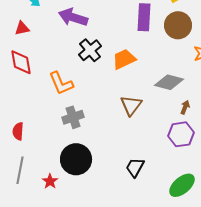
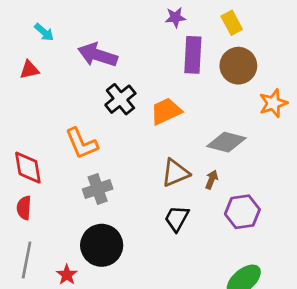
red diamond: (21, 62) -> (28, 168), moved
brown triangle: (131, 105) -> (175, 173), turned 30
brown arrow: (185, 107) -> (212, 180), moved
black trapezoid: (135, 167) -> (177, 218), moved

